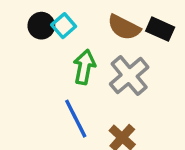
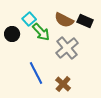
black circle: (41, 26) -> (12, 34), moved
green arrow: (84, 67) -> (41, 32), moved, turned 126

